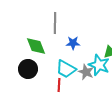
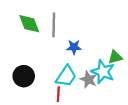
green diamond: (36, 46) -> (29, 24), moved
cyan trapezoid: (66, 69) -> (66, 76), turned -85

